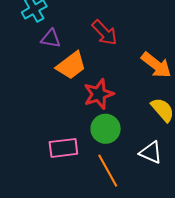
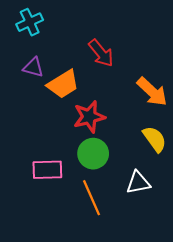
purple triangle: (51, 38) -> (33, 67), moved
white triangle: (151, 152) -> (138, 183), turned -40

